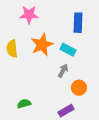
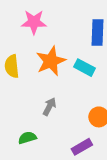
gray arrow: (63, 71) -> (49, 107), moved

